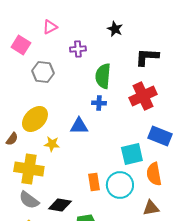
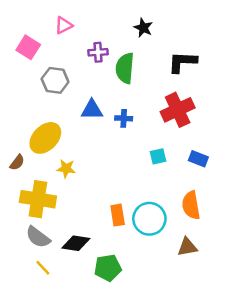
green semicircle: (103, 76) -> (125, 68), moved
blue triangle: (79, 126) -> (92, 110), moved
blue rectangle: (160, 136) -> (198, 159), size x0.7
cyan square: (132, 154) -> (158, 156), moved, size x0.6

